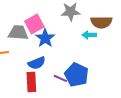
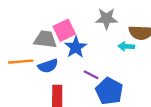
blue semicircle: (37, 63) -> (48, 66), moved
purple line: (60, 78) -> (91, 75), moved

